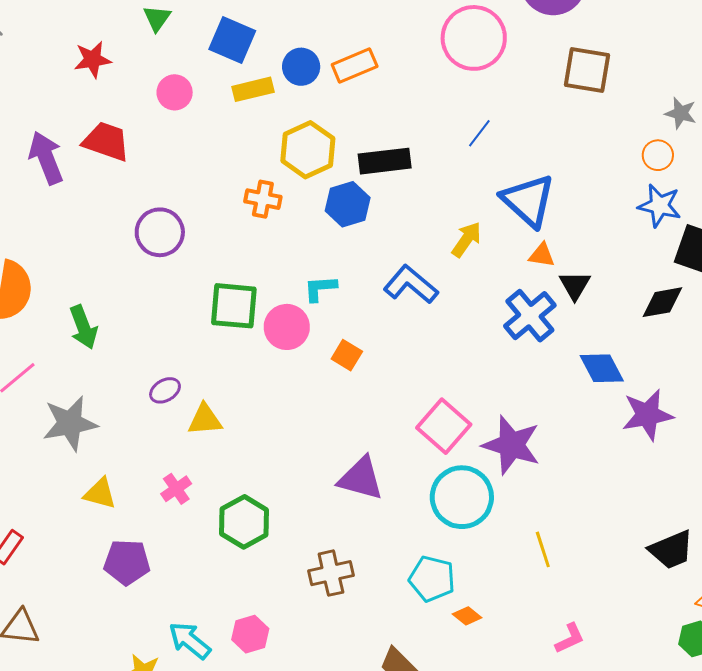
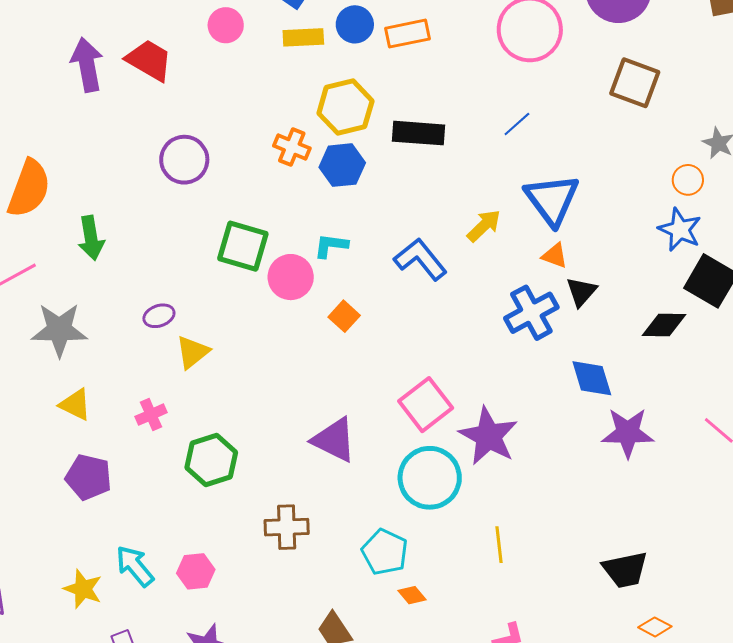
blue hexagon: (348, 204) -> (342, 165), moved
yellow triangle: (205, 420) -> (193, 352), turned -45

